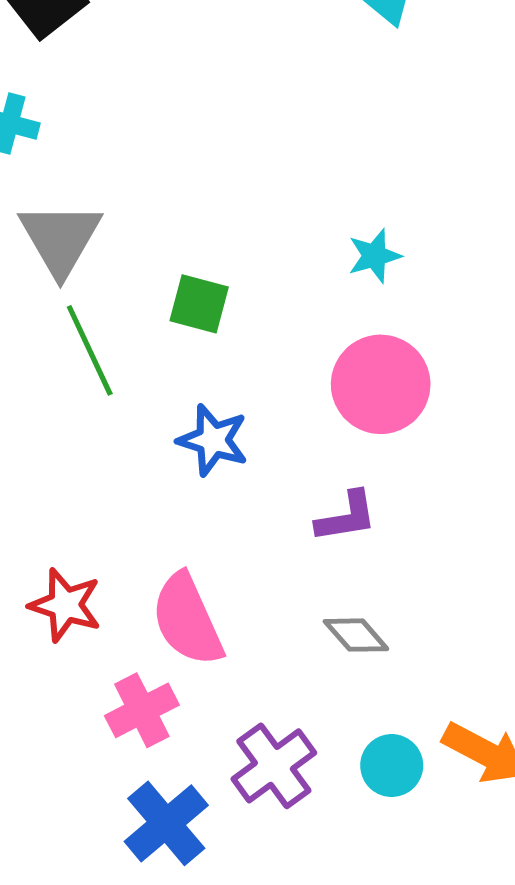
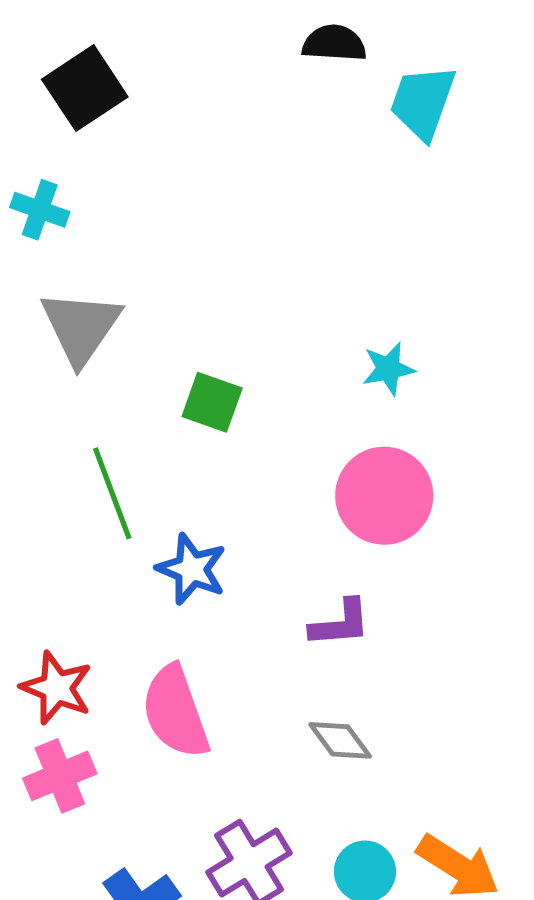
green line: (90, 350) -> (112, 493), moved
blue star: (213, 440) -> (192, 569), moved
pink cross: (142, 710) -> (60, 776), moved

